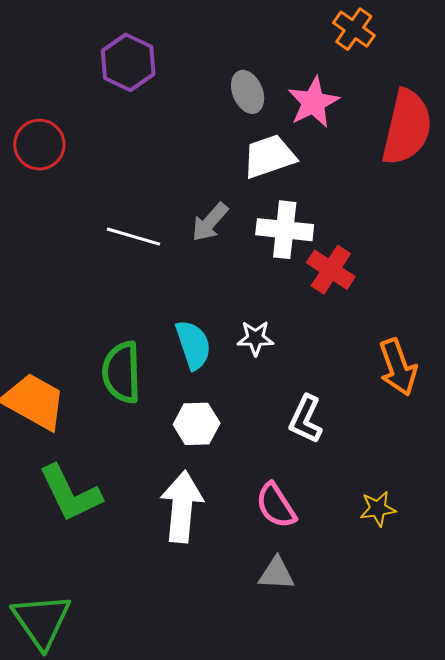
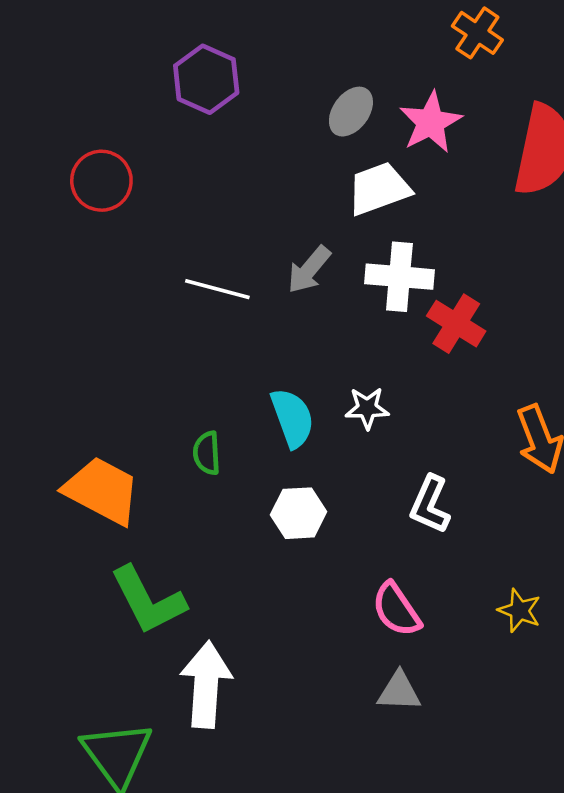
gray ellipse: (248, 92) -> (351, 112), turned 60
green semicircle: (122, 372) -> (207, 453), size x0.6
white arrow: (182, 507) -> (206, 685), moved
yellow star: (378, 509) -> (519, 610), turned 30

